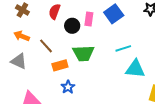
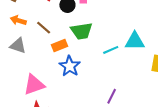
cyan line: (123, 48) -> (111, 50), moved
blue star: (68, 87) -> (70, 66), size x1.5

